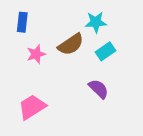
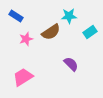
blue rectangle: (22, 22) -> (16, 16), turned -64
cyan rectangle: (106, 51) -> (90, 32), moved

